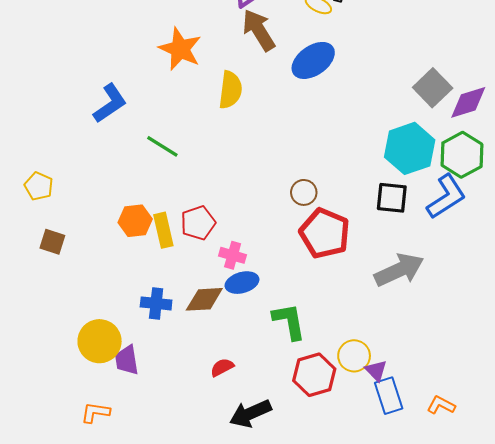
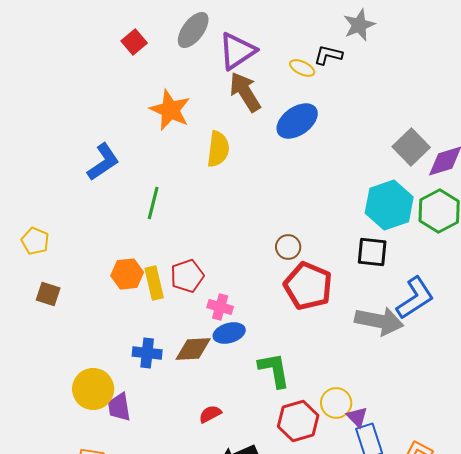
green line: (162, 146) -> (153, 203), turned 72
blue L-shape: (446, 197) -> (415, 298), moved
gray arrow: (399, 270) -> (379, 321), turned 36

